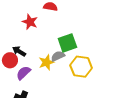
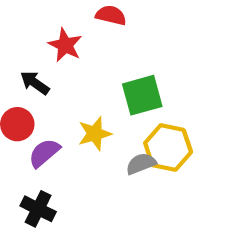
black arrow: (19, 51) -> (35, 83), moved
gray semicircle: (58, 56) -> (141, 164), moved

